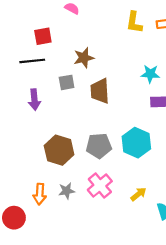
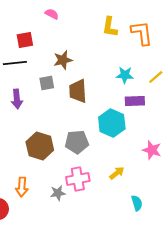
cyan hexagon: (136, 143) -> (112, 123), moved
pink cross: (100, 185) -> (78, 179), turned 30
gray star: (67, 191) -> (58, 193), moved
yellow arrow: (138, 194) -> (117, 173), moved

